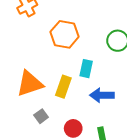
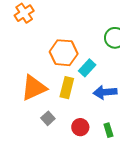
orange hexagon: (65, 34) -> (64, 53), moved
cyan rectangle: (86, 69) -> (87, 68), turned 36

